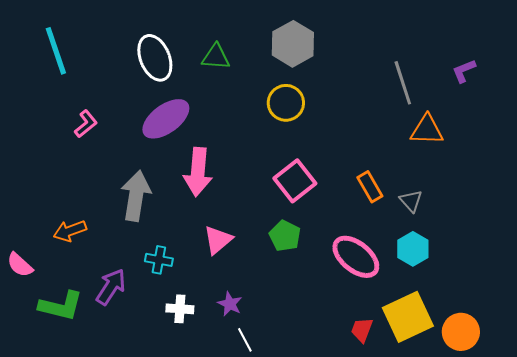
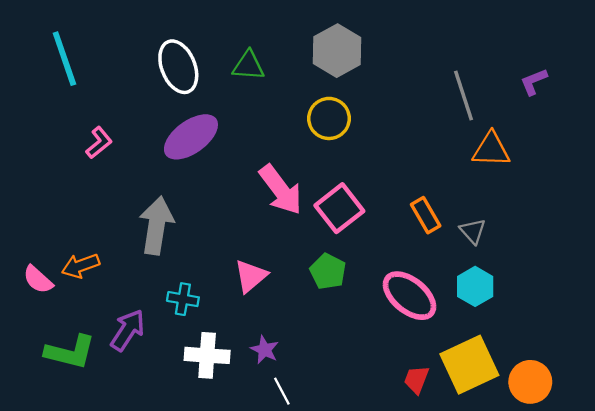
pink arrow: (198, 172) -> (281, 190), moved, turned -42
pink semicircle: (20, 265) -> (38, 280), moved
white cross: (180, 309) -> (207, 355), size x1.4

